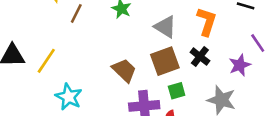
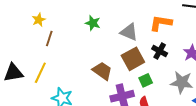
brown line: (76, 13) -> (49, 38), moved
orange L-shape: (207, 22) -> (161, 23), turned -90

